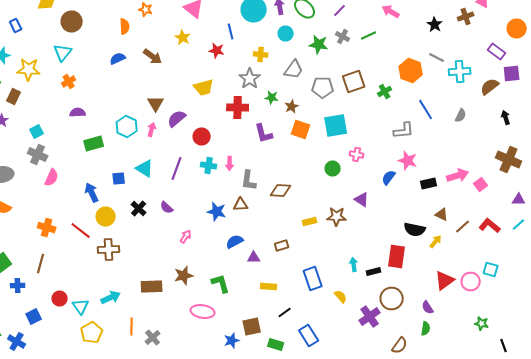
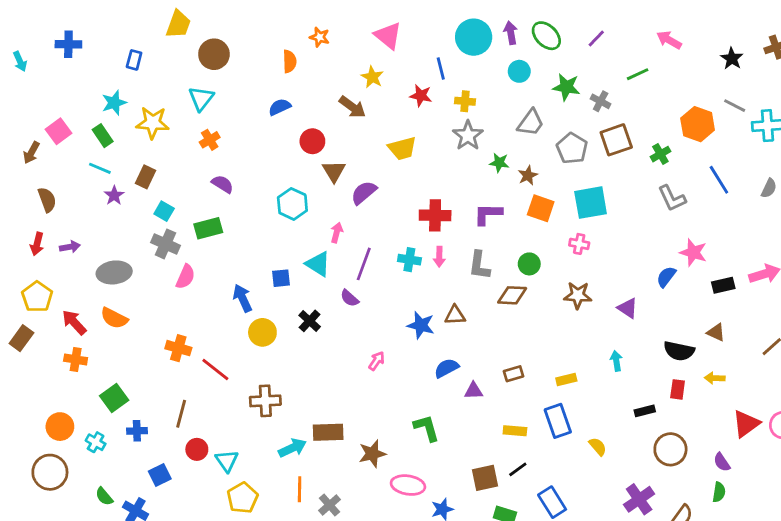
blue rectangle: (16, 26) -> (134, 60), turned 40
gray cross: (343, 36) -> (601, 101), moved
yellow cross: (261, 54) -> (465, 101), moved
brown arrow: (153, 56) -> (352, 107), moved
gray pentagon: (323, 88) -> (572, 148), turned 30
brown rectangle: (14, 96) -> (145, 177), moved
red cross: (238, 108) -> (435, 215), moved
purple semicircle: (78, 112) -> (223, 184), turned 35
pink arrow: (152, 130) -> (337, 233), moved
gray L-shape: (404, 130) -> (672, 198), moved, turned 70
cyan square: (37, 132) -> (164, 211), turned -32
purple L-shape: (264, 134) -> (488, 214), turned 105
red circle: (202, 136) -> (312, 141), moved
green rectangle: (94, 144) -> (208, 228), moved
pink cross: (357, 154) -> (579, 244), moved
green circle: (333, 168) -> (529, 264), moved
gray L-shape: (249, 180) -> (479, 265), moved
purple semicircle: (167, 208) -> (349, 298), moved
brown triangle: (442, 214) -> (716, 332), moved
brown star: (337, 216) -> (578, 295), moved
yellow rectangle: (310, 222) -> (566, 379), moved
red line: (81, 230) -> (215, 369), moved
black semicircle: (415, 230) -> (679, 351), moved
yellow arrow: (436, 242) -> (715, 378), moved, turned -128
brown cross: (109, 250) -> (265, 401), moved
red rectangle: (397, 256) -> (678, 389), size x0.6
brown line: (41, 264) -> (181, 414), moved
cyan arrow: (354, 264) -> (616, 361), moved
brown star: (184, 276) -> (372, 454), moved
yellow rectangle: (269, 286) -> (515, 431), moved
cyan arrow: (111, 298) -> (292, 448), moved
pink ellipse: (203, 312) -> (408, 485), moved
purple cross: (370, 316) -> (639, 499), moved
brown square: (252, 326) -> (485, 478), moved

